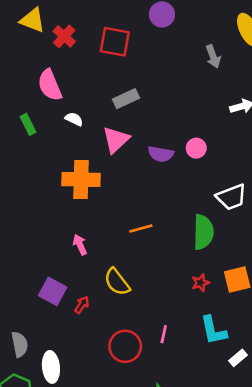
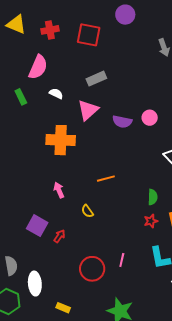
yellow triangle: (33, 20) -> (16, 24), moved
red cross: (64, 36) -> (50, 30), turned 36
pink semicircle: (50, 85) -> (38, 67), turned -135
green semicircle: (203, 232) -> (153, 197), moved, size x0.6
yellow semicircle: (117, 282) -> (87, 211), moved, size x0.6

